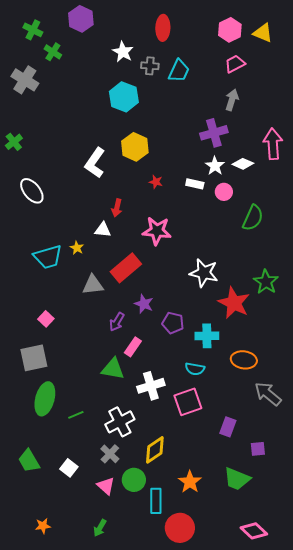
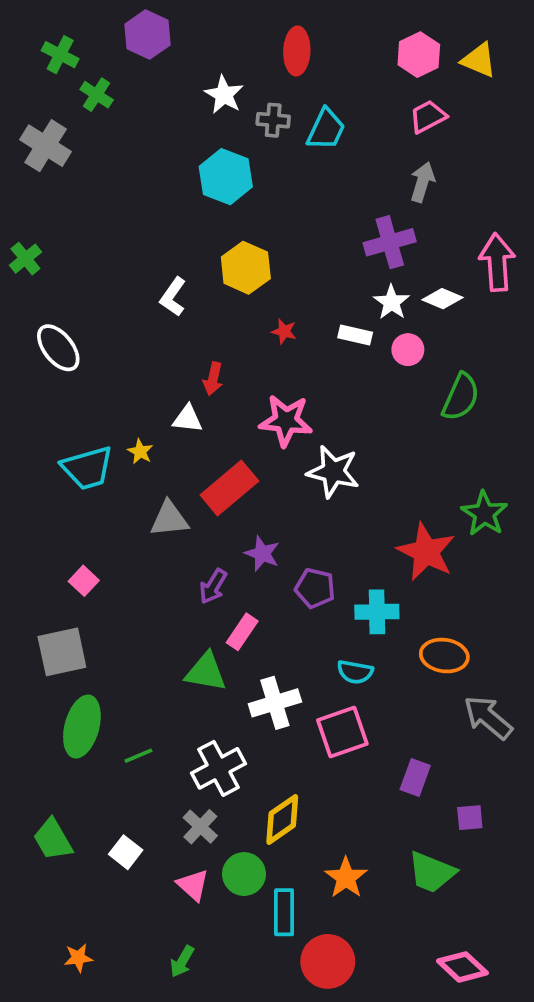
white L-shape: (95, 163) -> (173, 297), size x0.7
white star: (204, 273) -> (333, 472), moved

